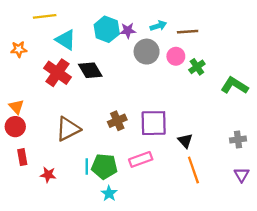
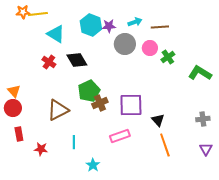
orange star: (19, 49) -> (23, 12), moved
red cross: (57, 73) -> (49, 62), size x0.6
green pentagon: (104, 166) -> (89, 91), moved, turned -30

